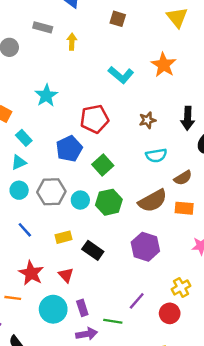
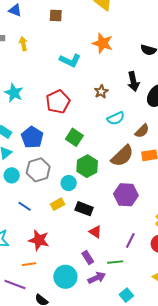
blue pentagon: (69, 149) -> (32, 137), moved
cyan circle: (80, 200) -> (69, 183), moved
red triangle: (66, 275) -> (95, 232), moved
cyan circle: (53, 309) -> (65, 277), moved

